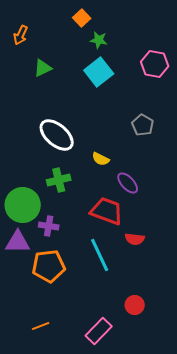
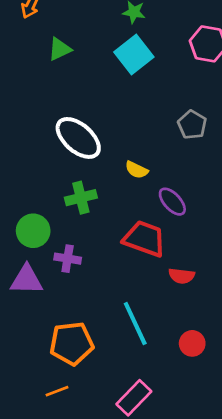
green circle: (23, 205) -> (33, 231), size x0.7
cyan line: (100, 255) -> (135, 324), moved
orange pentagon: (49, 266) -> (72, 343), moved
red circle: (135, 305) -> (192, 343), moved

